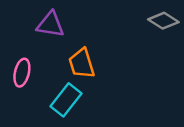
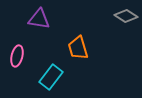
orange trapezoid: (82, 64) -> (78, 48), moved

